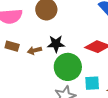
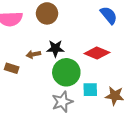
brown rectangle: (12, 46) -> (12, 68), moved

